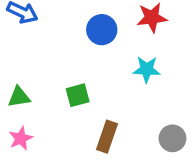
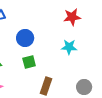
blue circle: (102, 30) -> (25, 38), moved

